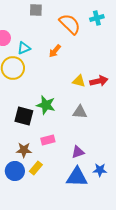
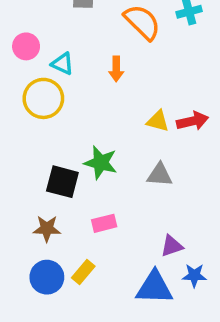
cyan triangle: (24, 48) -> (62, 64), turned 48
orange arrow: (55, 51) -> (116, 69), turned -40
brown star: (24, 150) -> (47, 229), moved
purple triangle: (78, 152) -> (172, 246), moved

